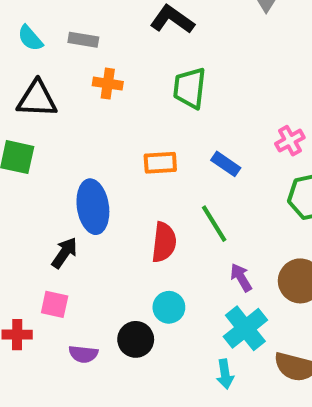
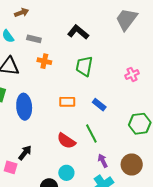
pink cross: (290, 141) -> (132, 74), moved
blue ellipse: (93, 207) -> (24, 107), moved
red semicircle: (164, 242) -> (66, 141), turned 114
black arrow: (64, 253) -> (25, 153), moved

